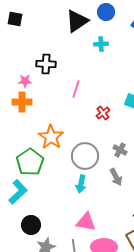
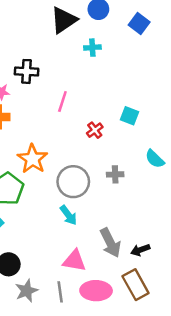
gray cross: (120, 150) -> (115, 174), turned -32
gray arrow: (116, 177) -> (110, 243), moved, size x1.4
cyan arrow: (81, 184) -> (68, 215), turned -48

